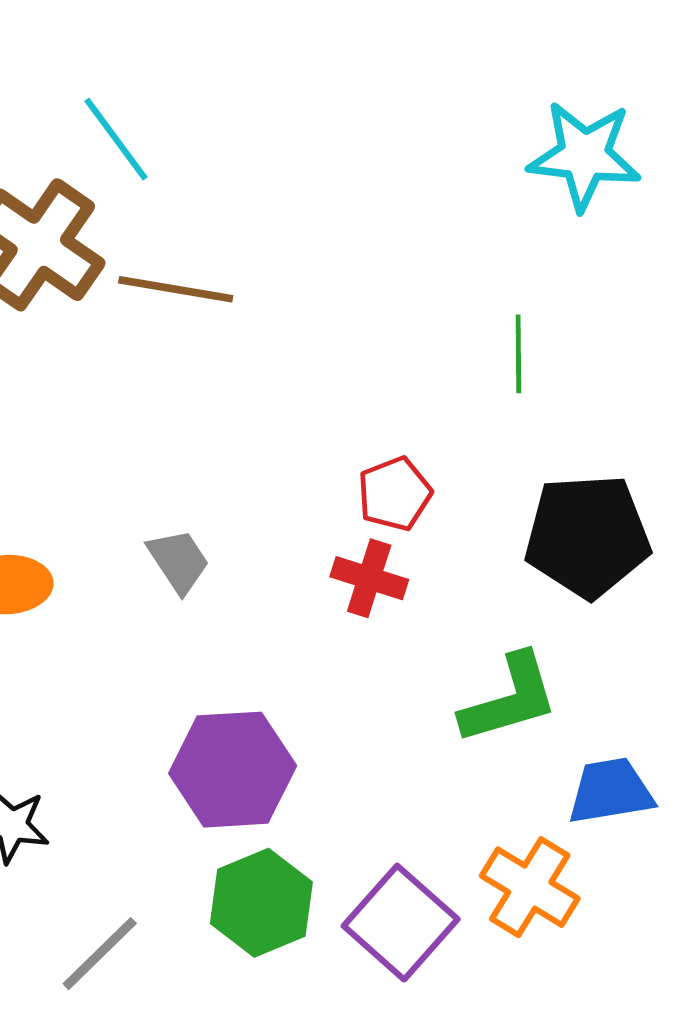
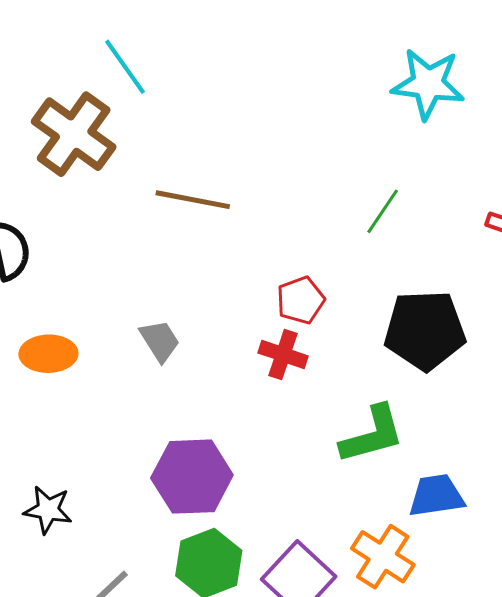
brown line: (176, 289) -> (193, 200), moved
green line: (518, 354) -> (383, 211), turned 33

